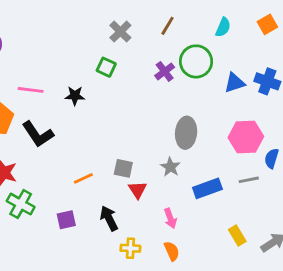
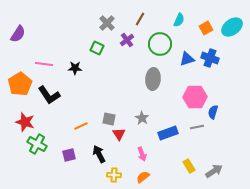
orange square: (267, 24) -> (206, 28), moved
purple cross: (165, 71) -> (127, 40), moved
gray ellipse: (186, 133) -> (153, 79), moved
orange semicircle: (172, 251) -> (143, 177), turned -104

